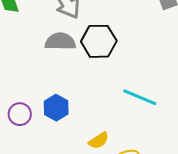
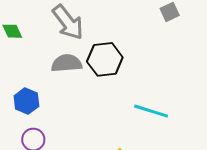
blue hexagon: (56, 108) -> (26, 101), moved

